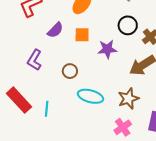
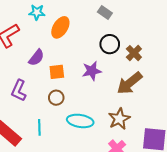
orange square: (82, 35) -> (57, 72), moved
cyan line: (47, 109) -> (39, 127), moved

